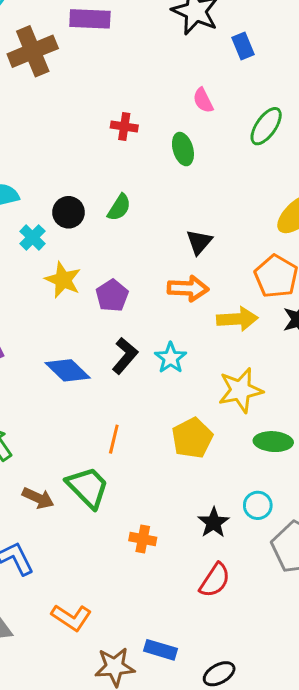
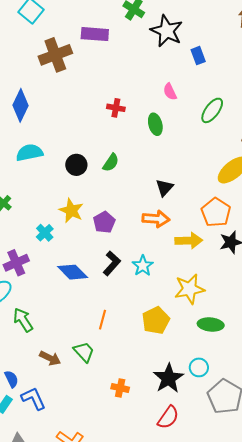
cyan cross: (32, 237) -> (45, 233), moved
green trapezoid: (88, 487) -> (84, 352), size x0.7
black star: (214, 523) -> (169, 378), size x1.4

